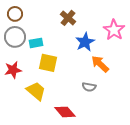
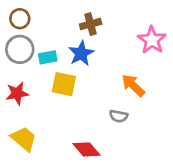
brown cross: (68, 18) -> (91, 24), turned 35
blue star: (85, 42) -> (81, 53), moved
yellow trapezoid: (36, 91) -> (24, 139), moved

